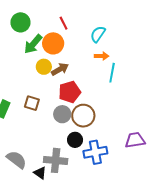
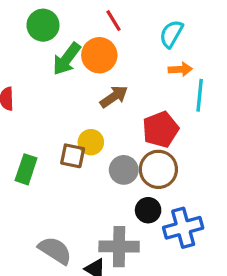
yellow circle: (44, 67) -> (91, 142), moved
red pentagon: (70, 92) -> (161, 129), moved

